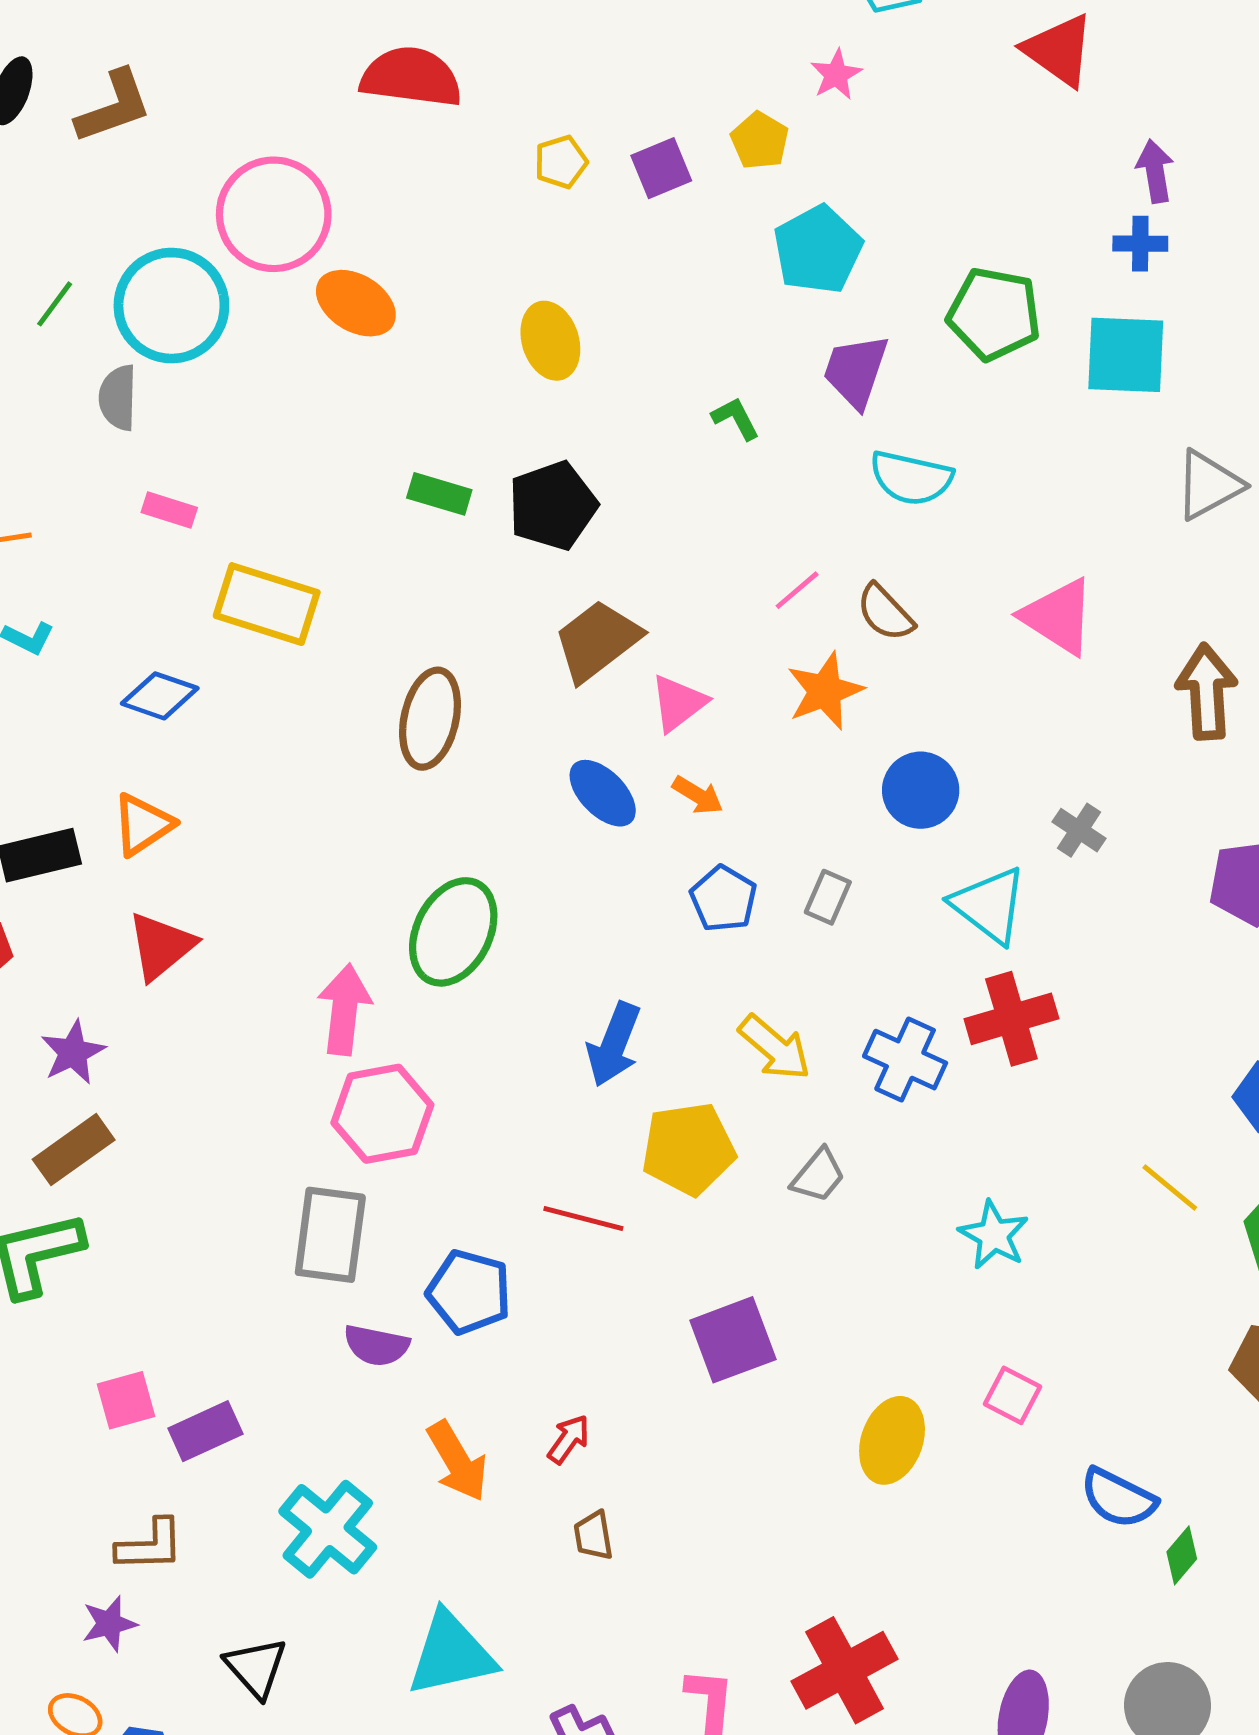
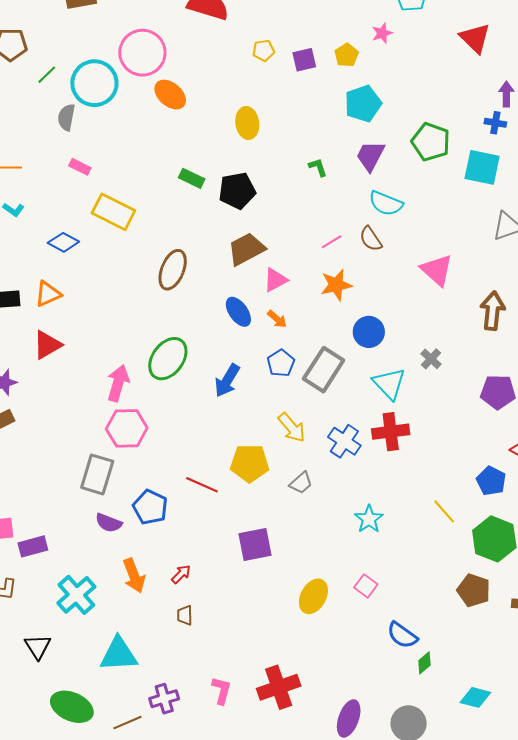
brown semicircle: (885, 613) -> (371, 239), moved
gray rectangle: (828, 897) -> (324, 370), size x2.0
blue arrow: (614, 1044) -> (227, 380), moved

